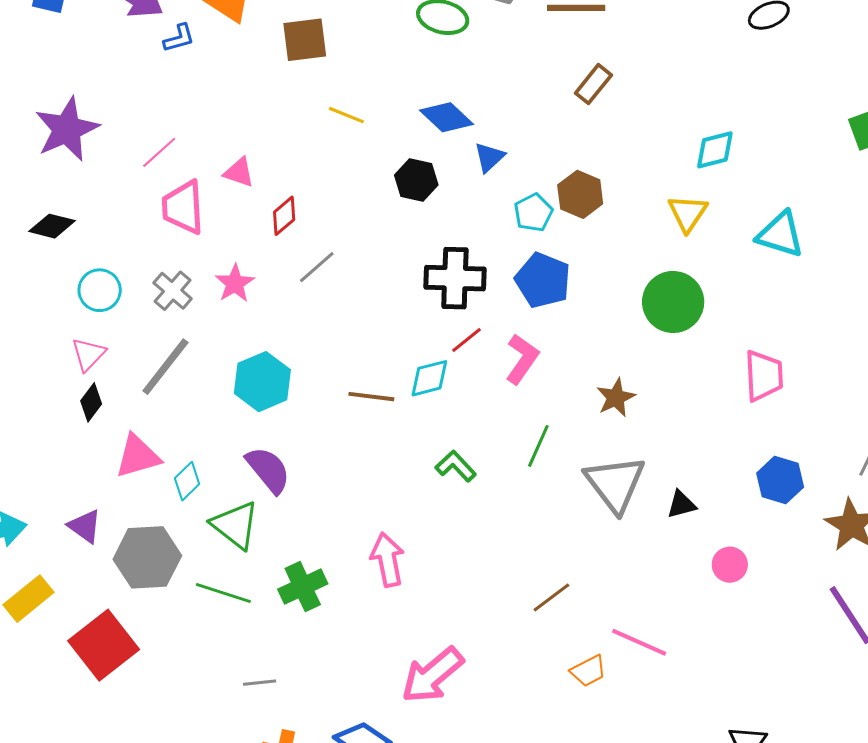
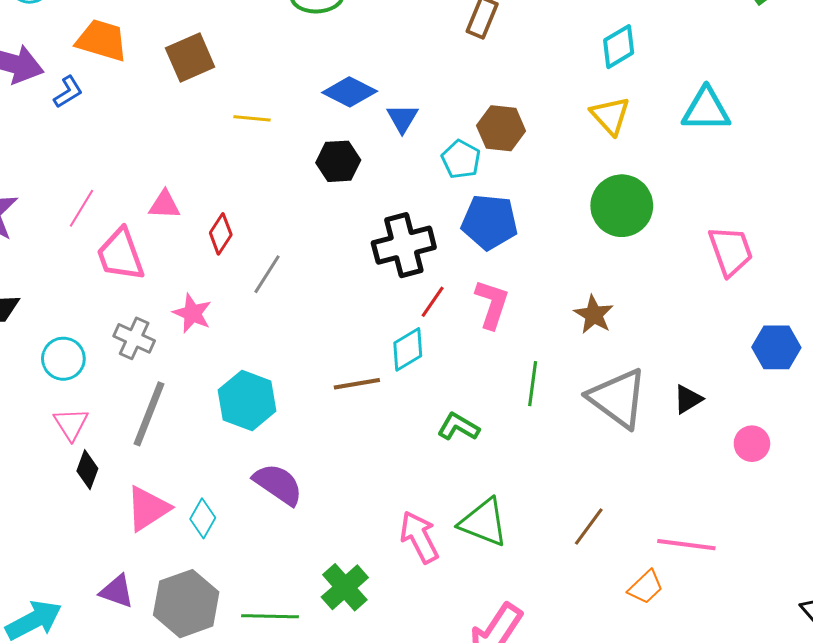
green triangle: (235, 525) -> (484, 522), moved

